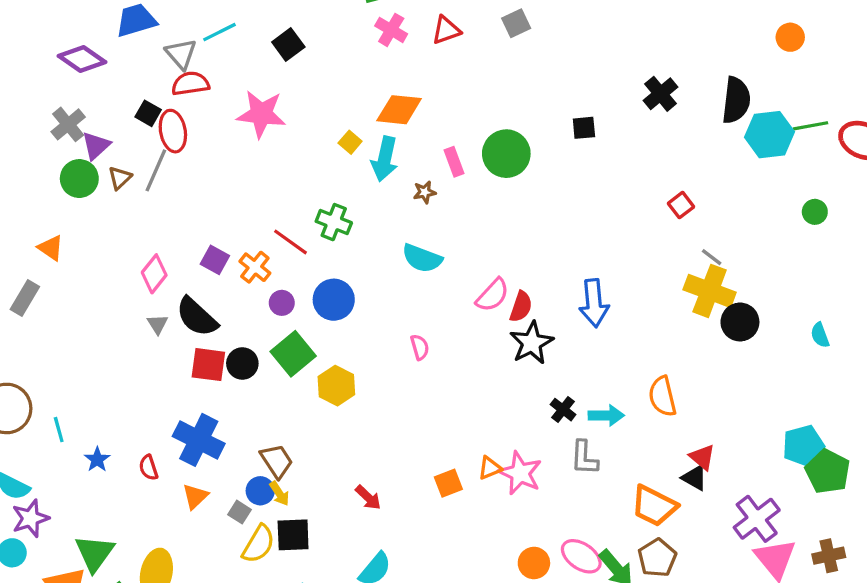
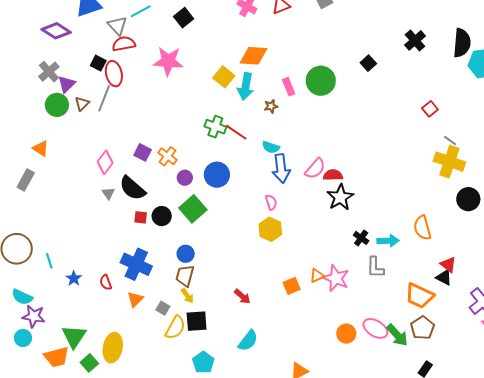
black square: (584, 128) -> (368, 63), turned -35
yellow square: (350, 142) -> (224, 77), size x1.5
red line: (290, 242) -> (236, 132), moved
cyan semicircle: (422, 258) -> (271, 147), size x0.7
blue arrow: (594, 303) -> (281, 169), moved
red semicircle: (521, 307) -> (333, 175), turned -108
black circle: (740, 322) -> (468, 199), moved
red square: (208, 365) -> (141, 217), size x0.6
yellow hexagon: (336, 386) -> (270, 229), moved
brown trapezoid: (277, 461) -> (185, 276), turned -130
blue circle: (260, 491) -> (186, 254), moved
purple star: (30, 518) -> (34, 316), turned 30

